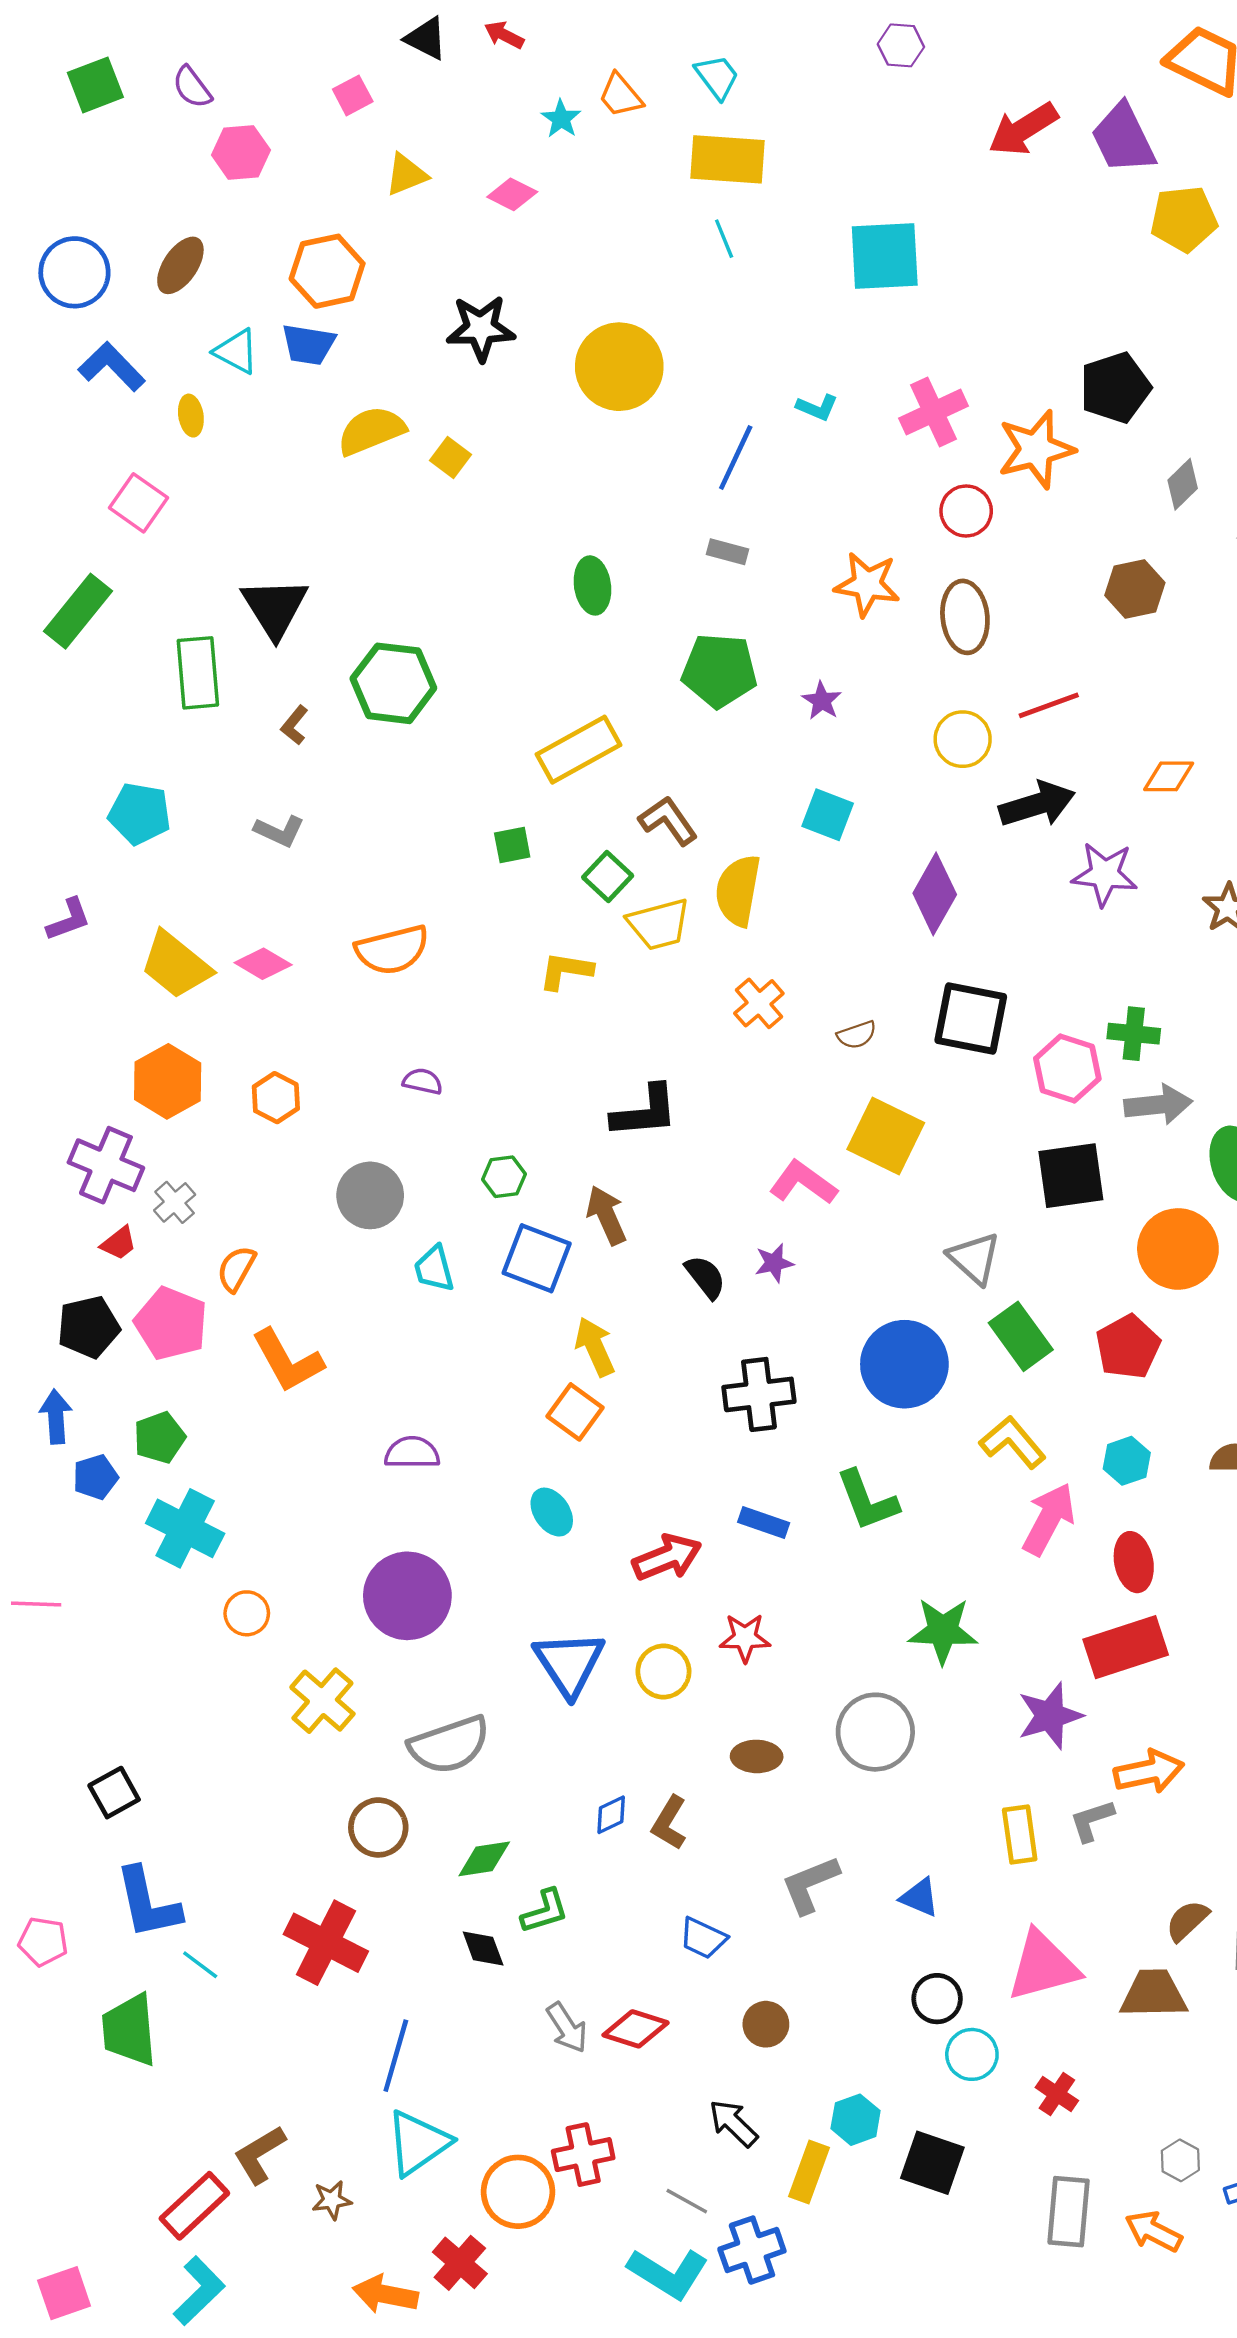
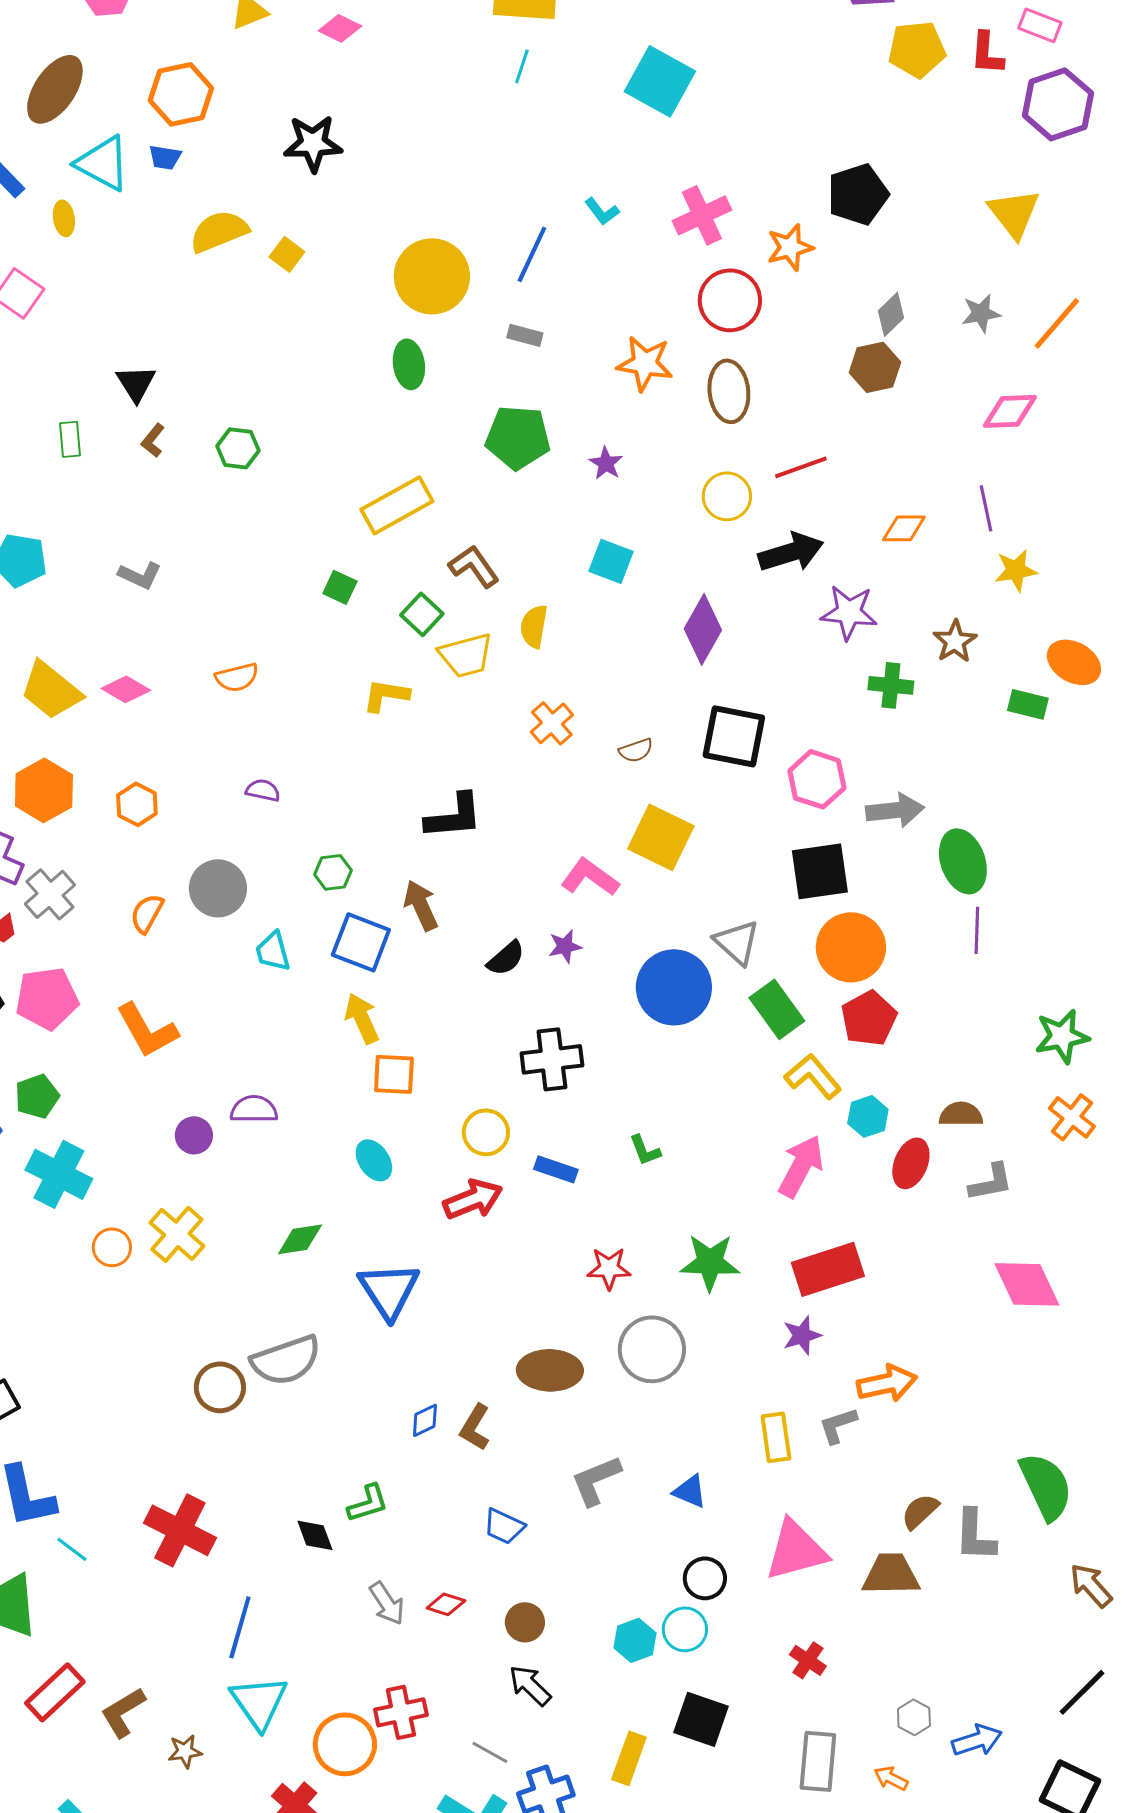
cyan line: (724, 239) -> (522, 66), turned 40
cyan square: (885, 256) -> (660, 81), turned 32
brown ellipse: (180, 265) -> (55, 89), size x1.4
blue trapezoid: (308, 345) -> (165, 157), size x0.7
cyan triangle: (236, 352) -> (103, 163), size x1.4
yellow circle: (619, 367) -> (432, 276), moved
cyan L-shape: (817, 407) -> (602, 211), turned 30
orange star: (1036, 449) -> (790, 247), size x0.7
gray diamond: (1183, 484) -> (891, 314), moved
red circle: (966, 511) -> (730, 300), size x1.4
black triangle: (275, 608) -> (136, 383), size x0.7
green rectangle: (198, 673) -> (70, 439), size x0.6
green hexagon: (393, 683) -> (238, 448), size x0.6
brown L-shape: (294, 725) -> (153, 440), moved
green square: (512, 845) -> (340, 587), turned 36
yellow semicircle: (738, 890) -> (534, 626), size x0.7
orange semicircle: (392, 950) -> (237, 677), size x0.7
green cross: (1134, 1034) -> (891, 685), moved
gray cross: (175, 1202) -> (50, 894), size x1.4
orange circle: (1178, 1249) -> (851, 947), moved
orange semicircle: (236, 1269) -> (147, 913), moved
black semicircle: (705, 1277) -> (506, 958), turned 87
pink pentagon: (171, 1323) -> (47, 998), turned -30
yellow arrow: (595, 1347) -> (362, 1018), moved
blue circle: (904, 1364) -> (674, 987), moved
orange square: (575, 1412) -> (394, 1074), turned -33
yellow L-shape: (1013, 1442) -> (813, 1076), moved
green L-shape: (867, 1500) -> (645, 1150), size x0.6
red ellipse: (1134, 1562) -> (911, 1163), moved, turned 33
purple circle: (407, 1596) -> (194, 1135), moved, size x0.5
red star: (745, 1638) -> (609, 1268), moved
red rectangle: (1126, 1647) -> (828, 1269), moved
yellow circle: (663, 1671) -> (486, 1132), moved
yellow cross: (322, 1701) -> (177, 1234), moved
purple star: (1050, 1716) -> (802, 1335), size x0.7
brown ellipse: (757, 1756) -> (550, 1370), size x1.5
brown circle: (378, 1827) -> (220, 1387), moved
green diamond: (484, 1859) -> (300, 1239), moved
brown circle: (766, 2024) -> (525, 1622), moved
red diamond: (636, 2029) -> (446, 1604), size x0.7
cyan circle: (972, 2054) -> (685, 1629), moved
cyan hexagon: (856, 2120) -> (635, 1640), moved
cyan triangle: (418, 2143) -> (259, 1702), turned -30
yellow rectangle: (809, 2172) -> (629, 1758), moved
red rectangle: (194, 2206) -> (55, 1692), moved
orange arrow: (1154, 2231) -> (891, 1778), size x0.7

